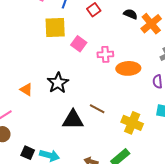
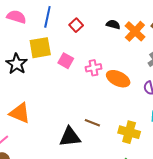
orange ellipse: (128, 68) -> (118, 79), turned 35
black star: (58, 83) -> (17, 64), moved
orange triangle: (26, 90) -> (20, 113), size x1.6

